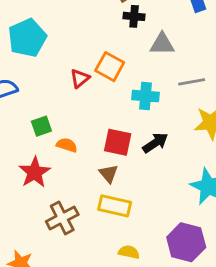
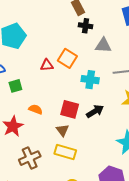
red triangle: (80, 78) -> (47, 65), turned 32
green square: (41, 126) -> (15, 86), moved

